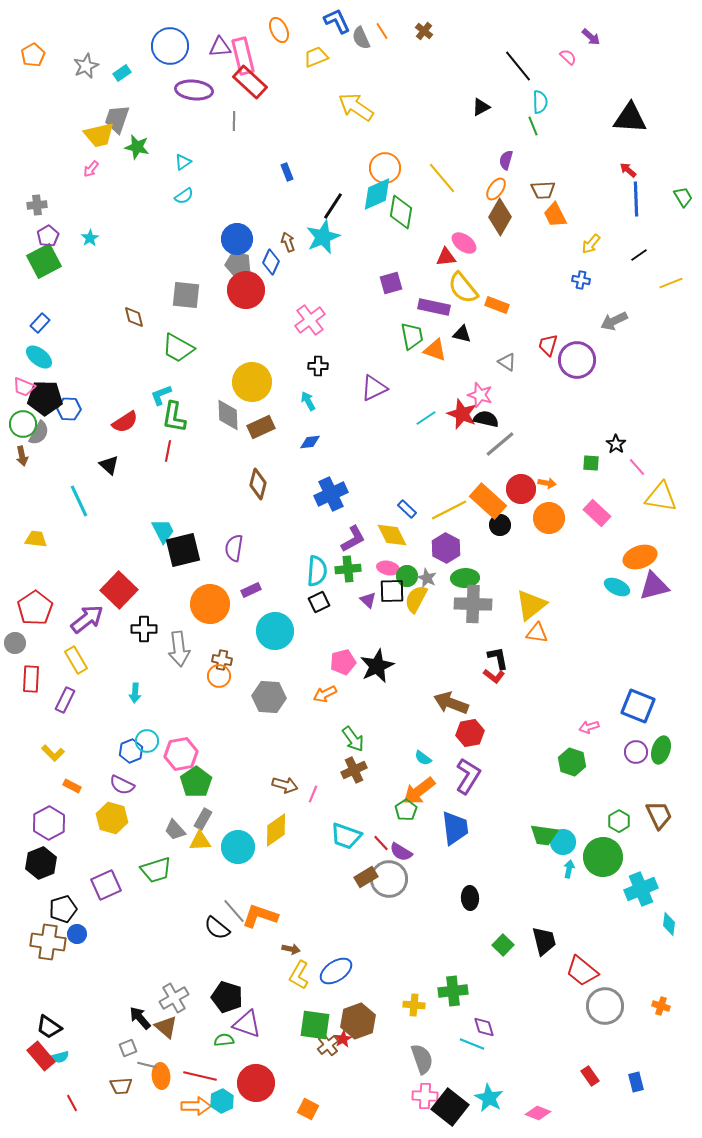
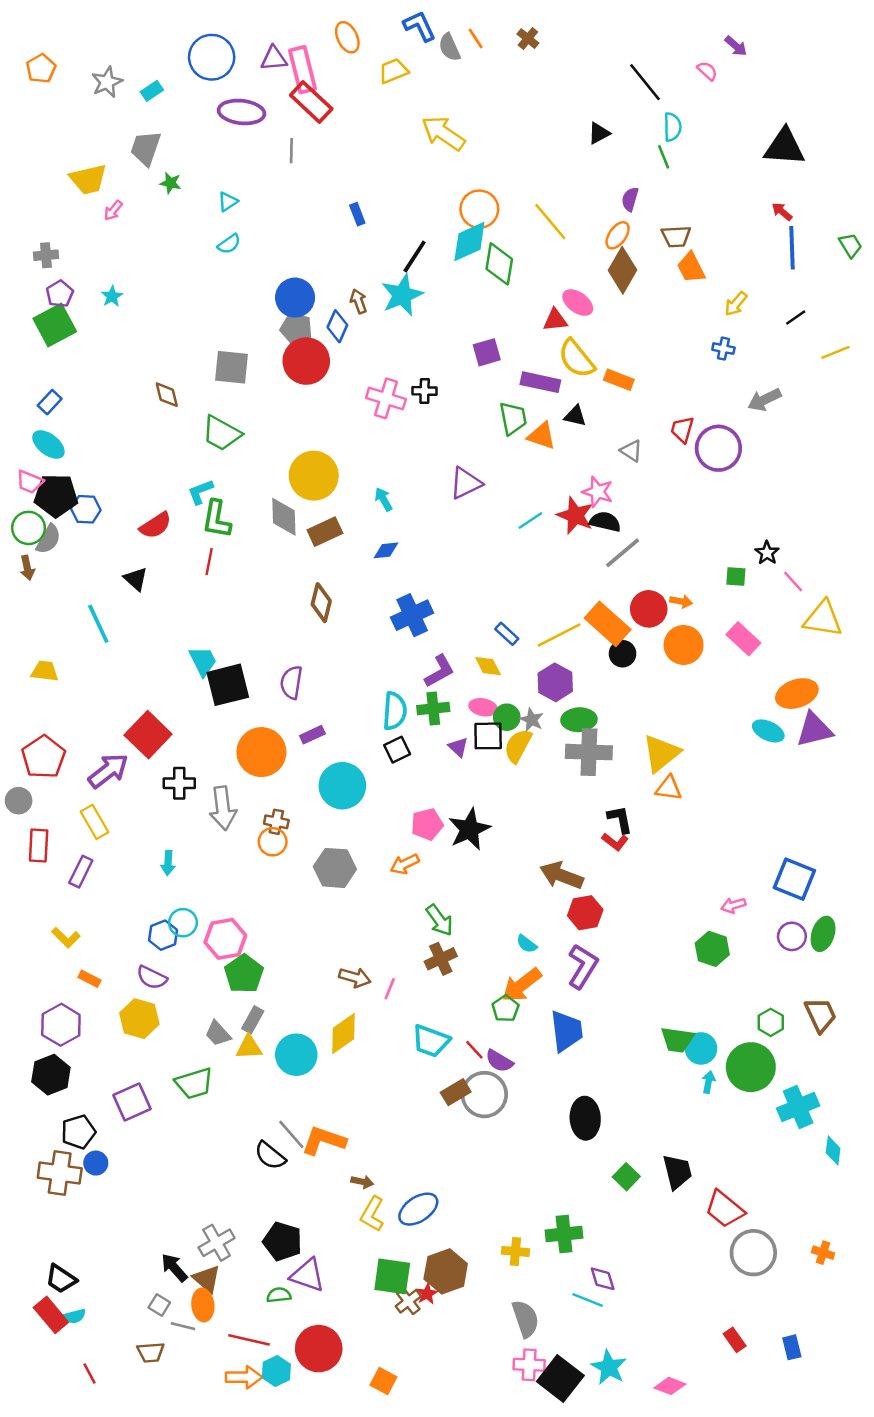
yellow trapezoid: (99, 135) -> (88, 179), moved
green star: (137, 147) -> (171, 183), size x0.7
pink cross: (310, 320) -> (386, 398), turned -36
black cross: (318, 366) -> (425, 391), moved
yellow diamond: (392, 535) -> (488, 666), size x0.7
black ellipse: (470, 898) -> (585, 1118), size x1.4
gray square: (128, 1048) -> (159, 1305), turned -36
orange ellipse: (161, 1076) -> (203, 1305), moved

